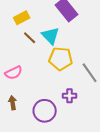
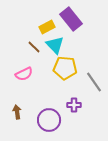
yellow rectangle: (22, 18) -> (47, 27), moved
pink semicircle: (14, 73) -> (24, 74), moved

